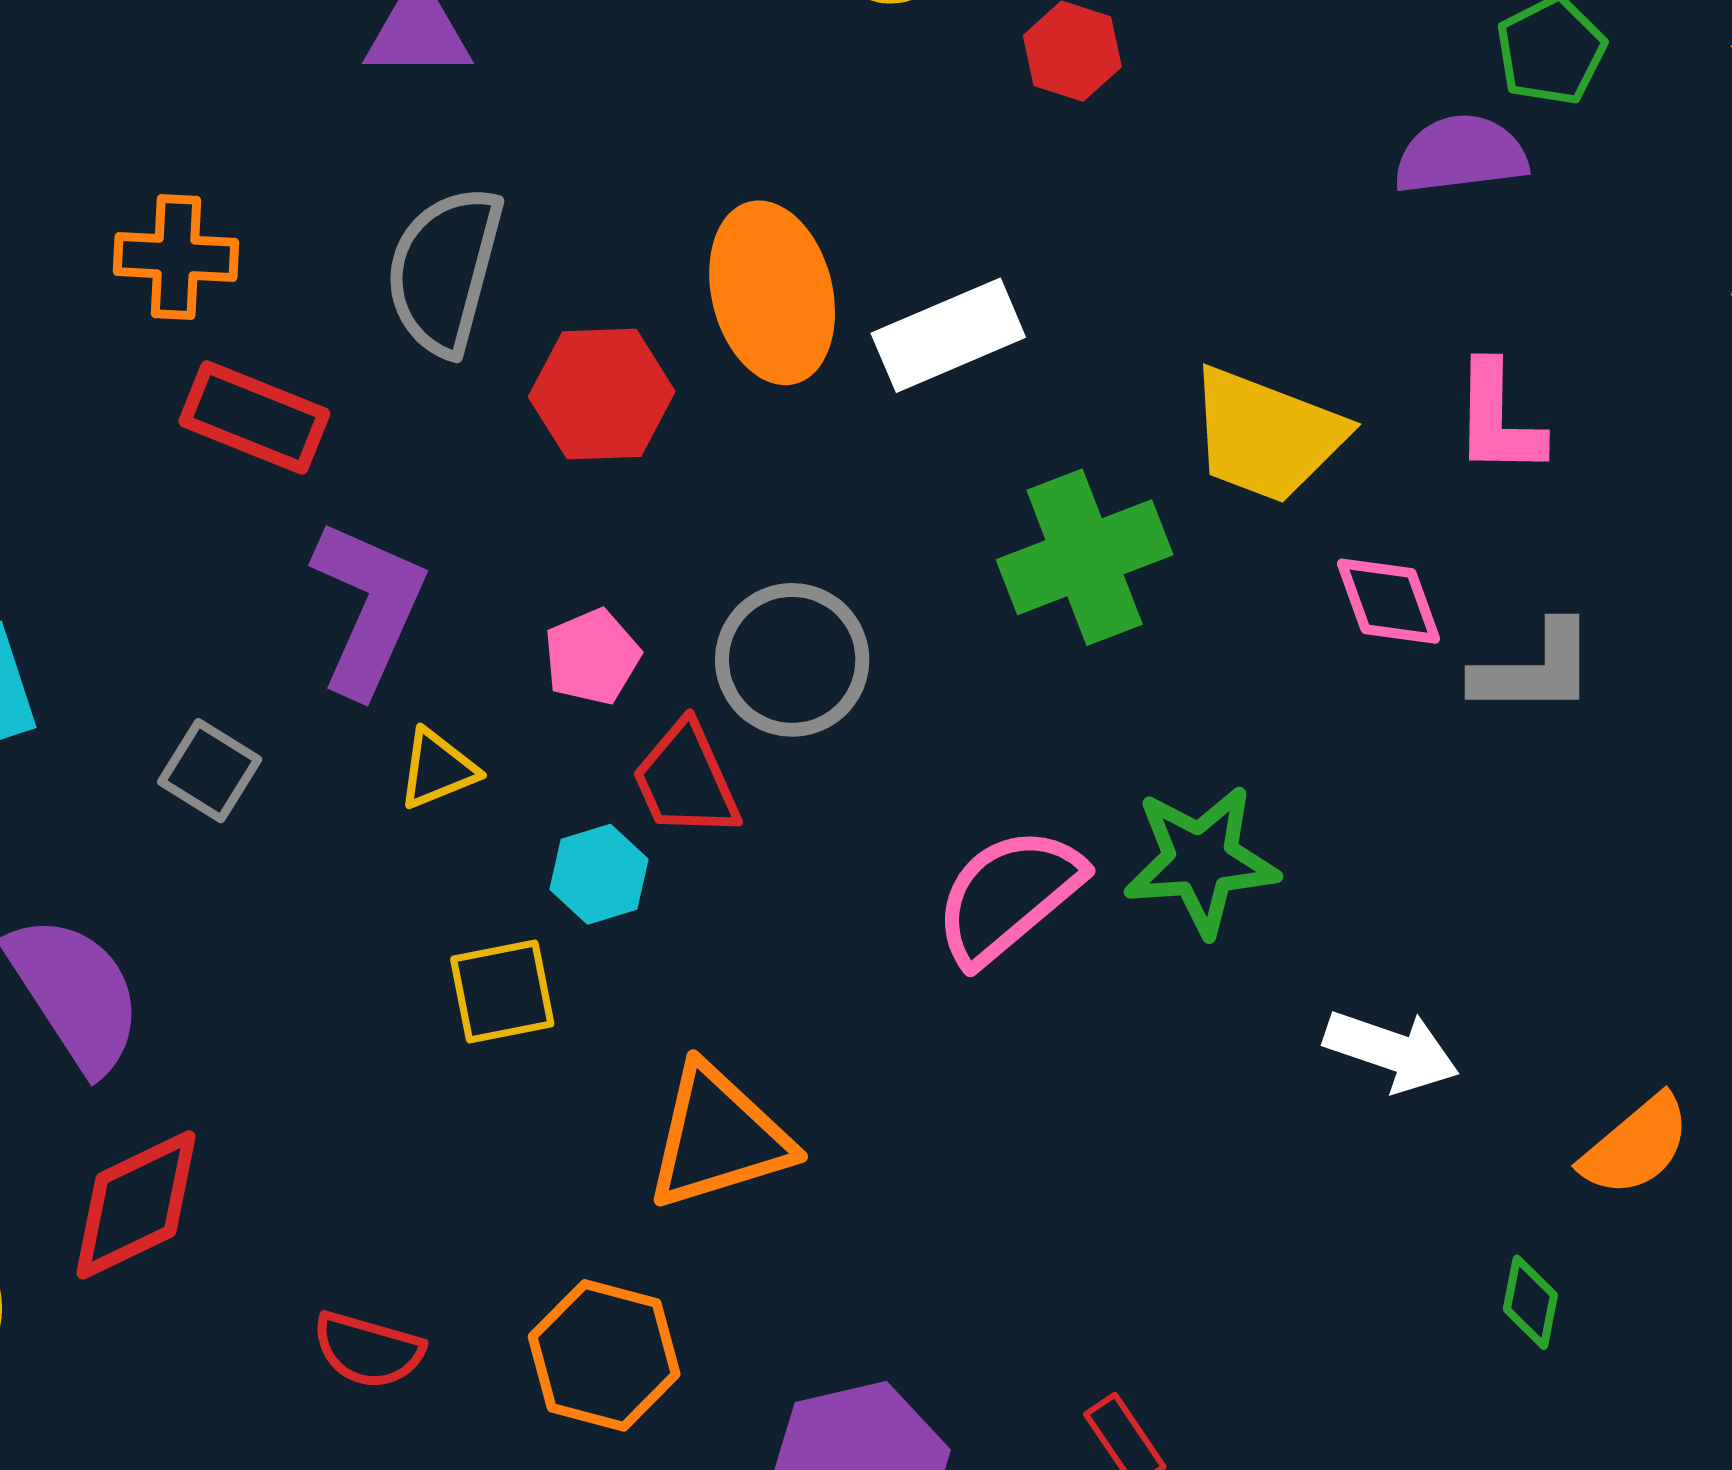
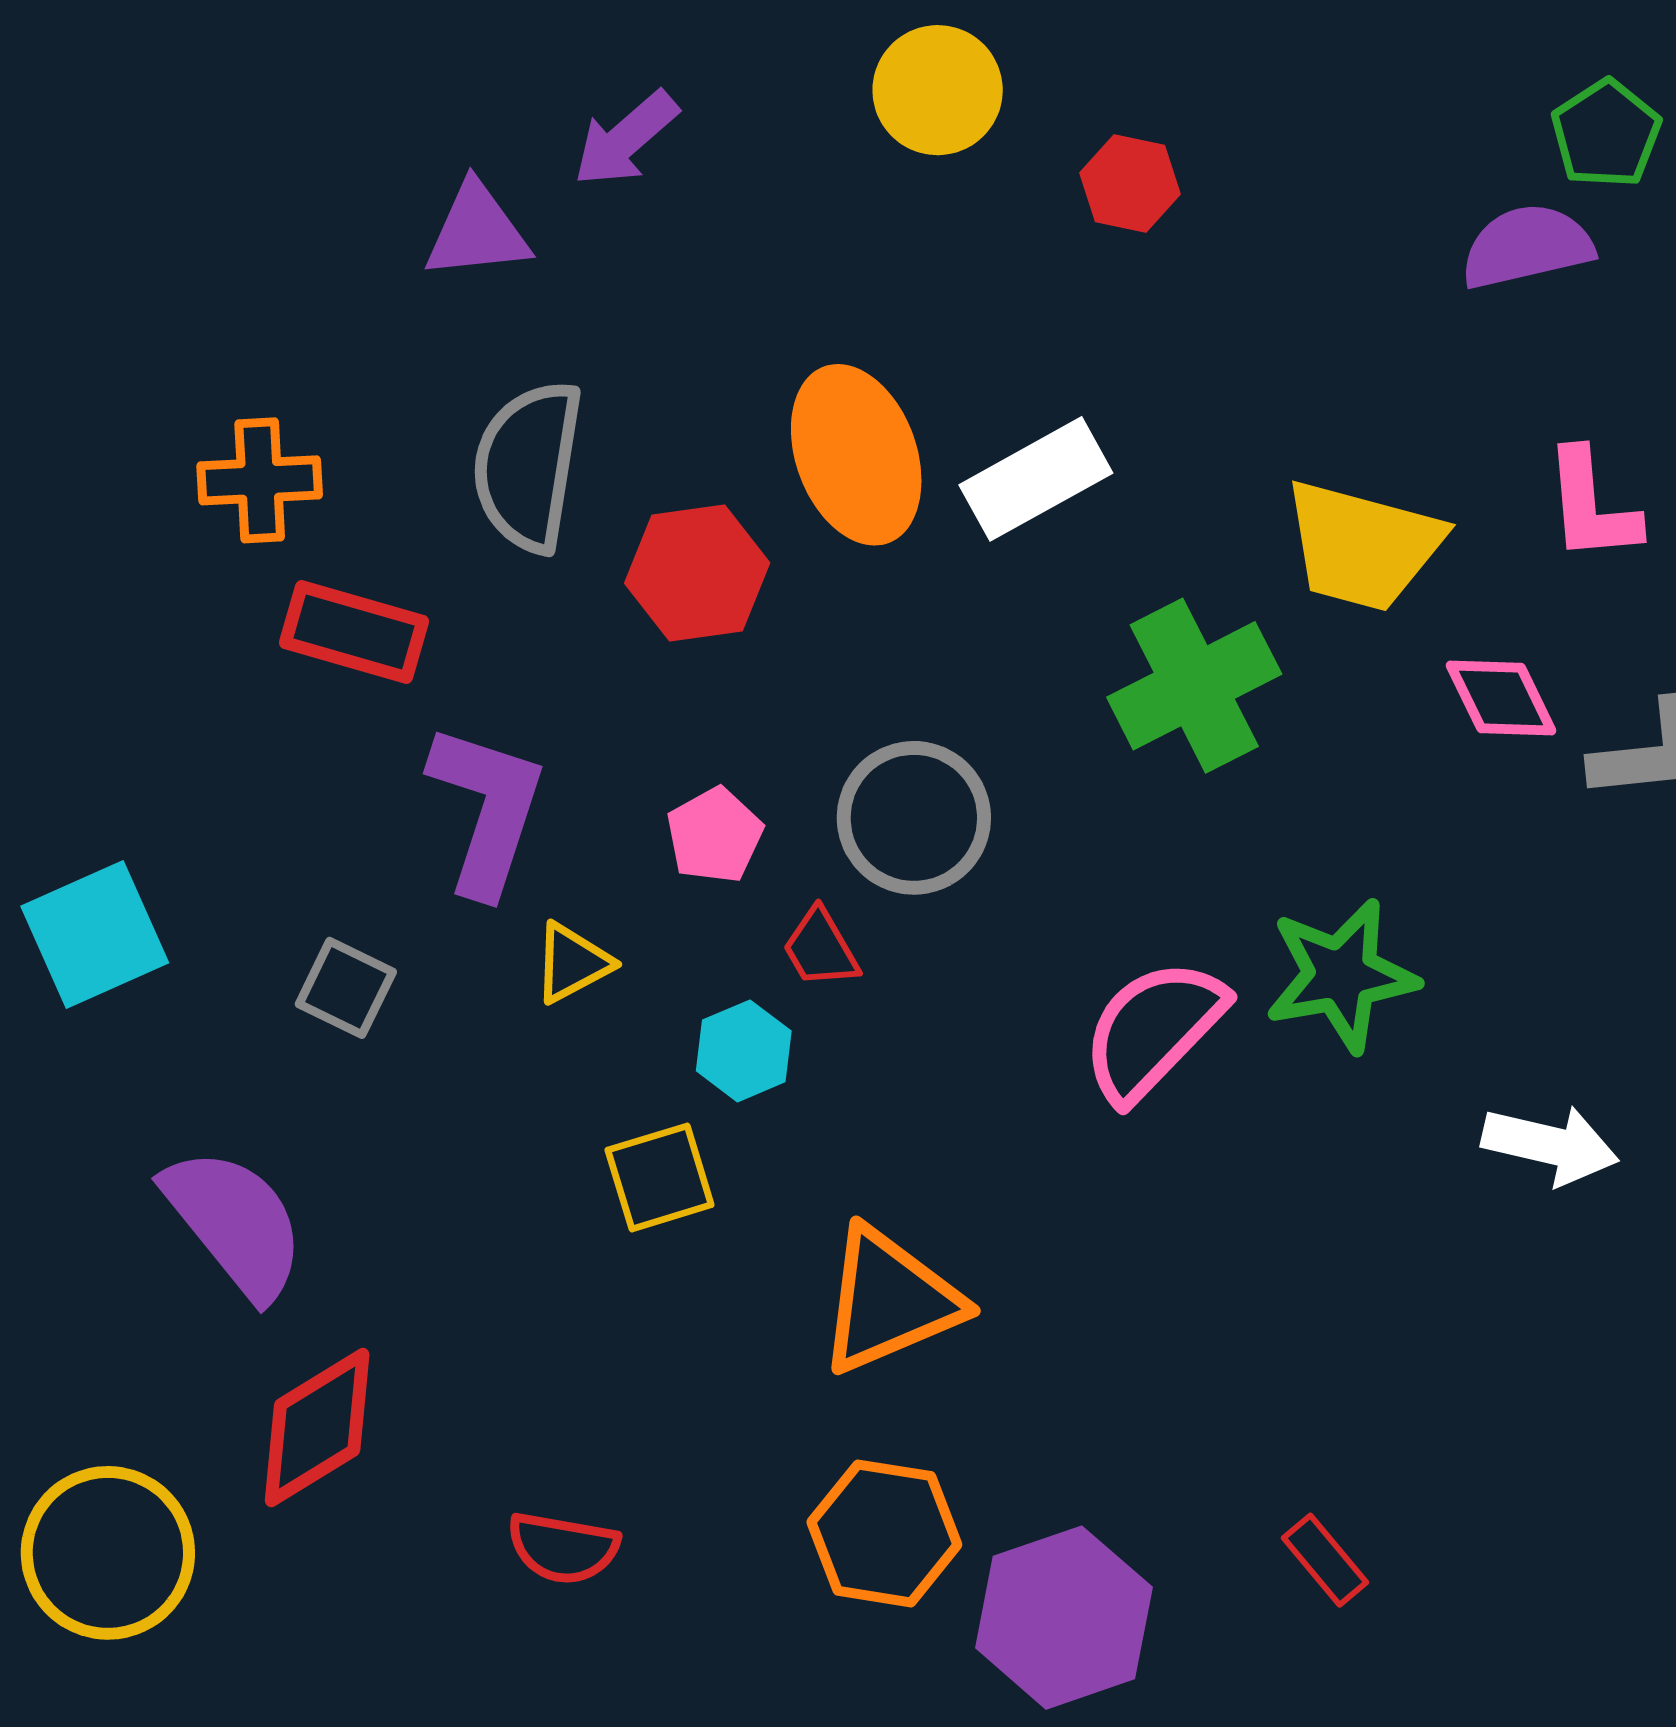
red trapezoid: (686, 780) -> (821, 948), size x0.7
orange hexagon: (604, 1355) -> (884, 1533), moved

